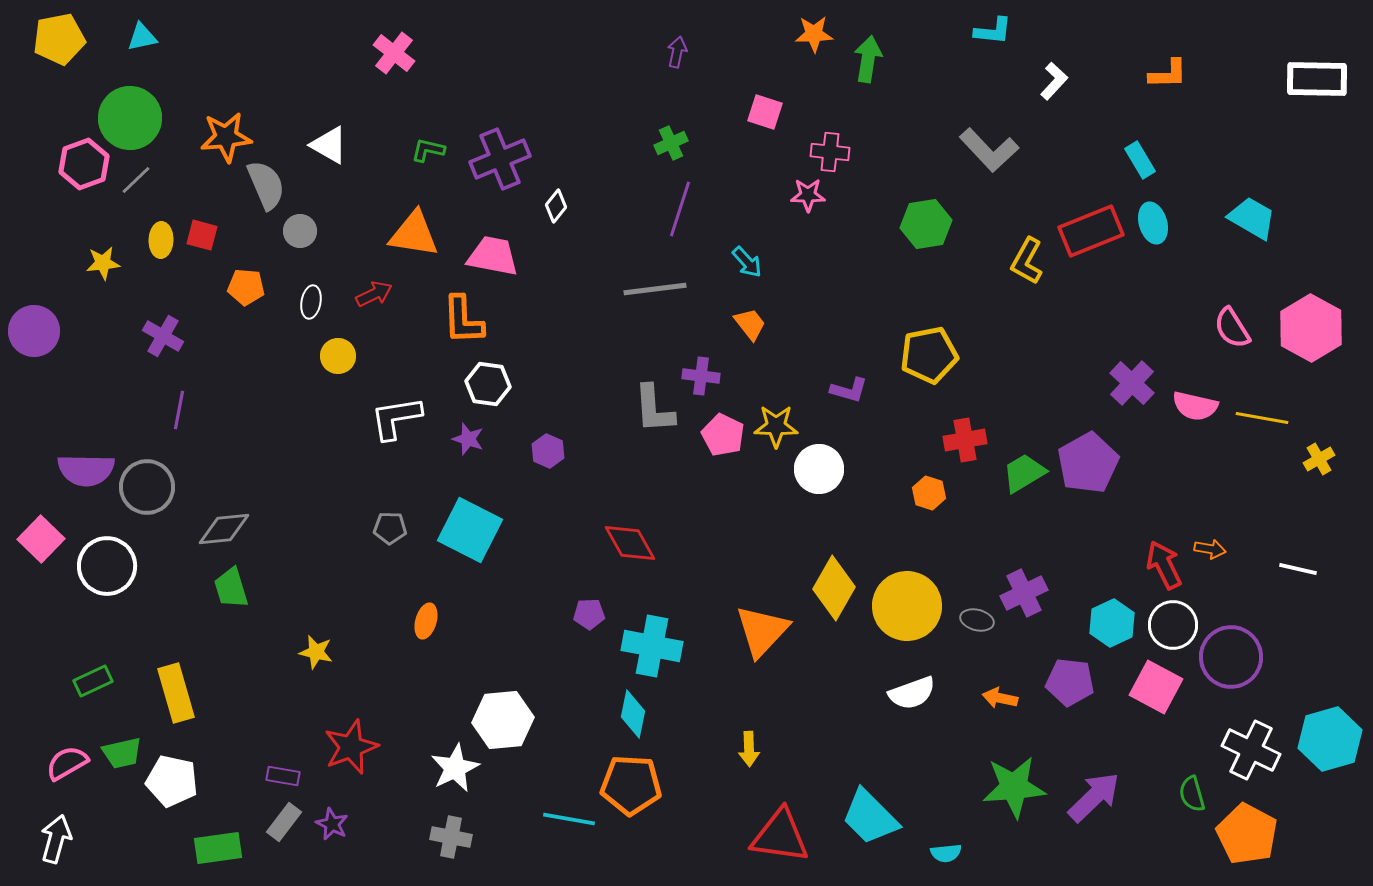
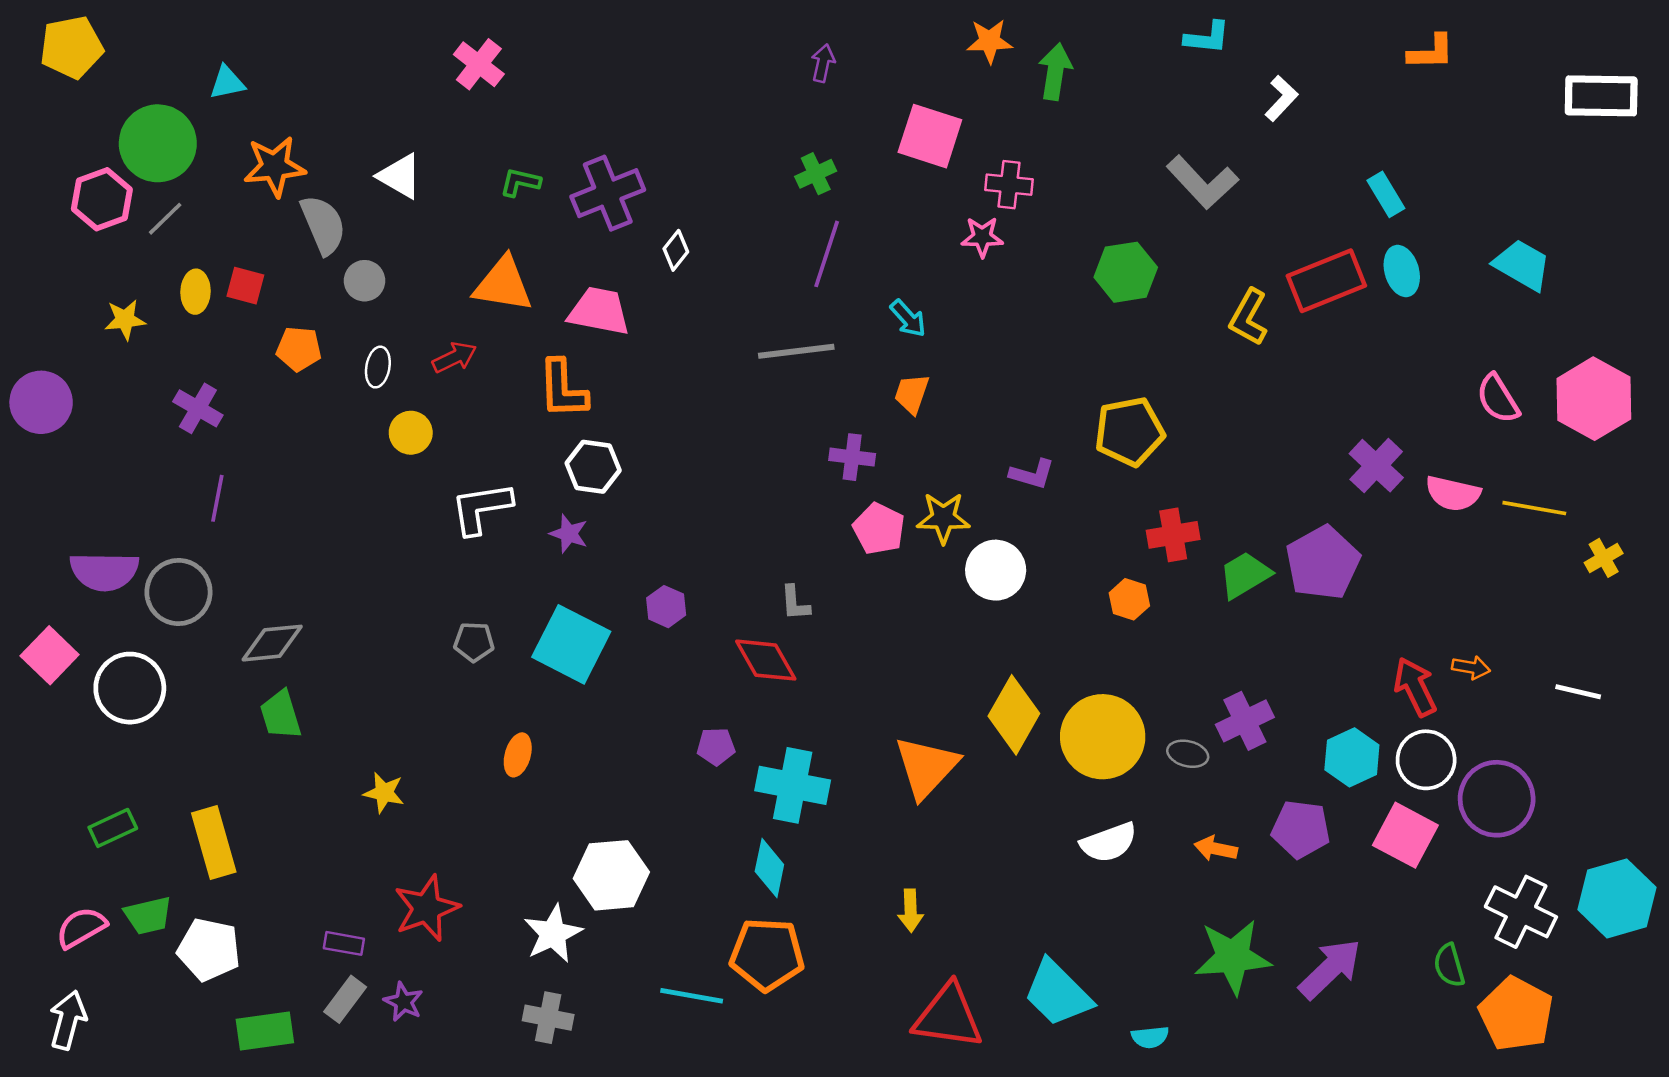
cyan triangle: (142, 37) -> (227, 82), moved
orange L-shape: (1168, 74) -> (1431, 52), moved
pink square: (765, 112) -> (930, 136), size x1.5
orange trapezoid: (750, 324) -> (912, 394), turned -123
gray L-shape: (654, 409) -> (795, 603), moved, size x0.6
purple hexagon: (548, 451) -> (666, 607), moved

